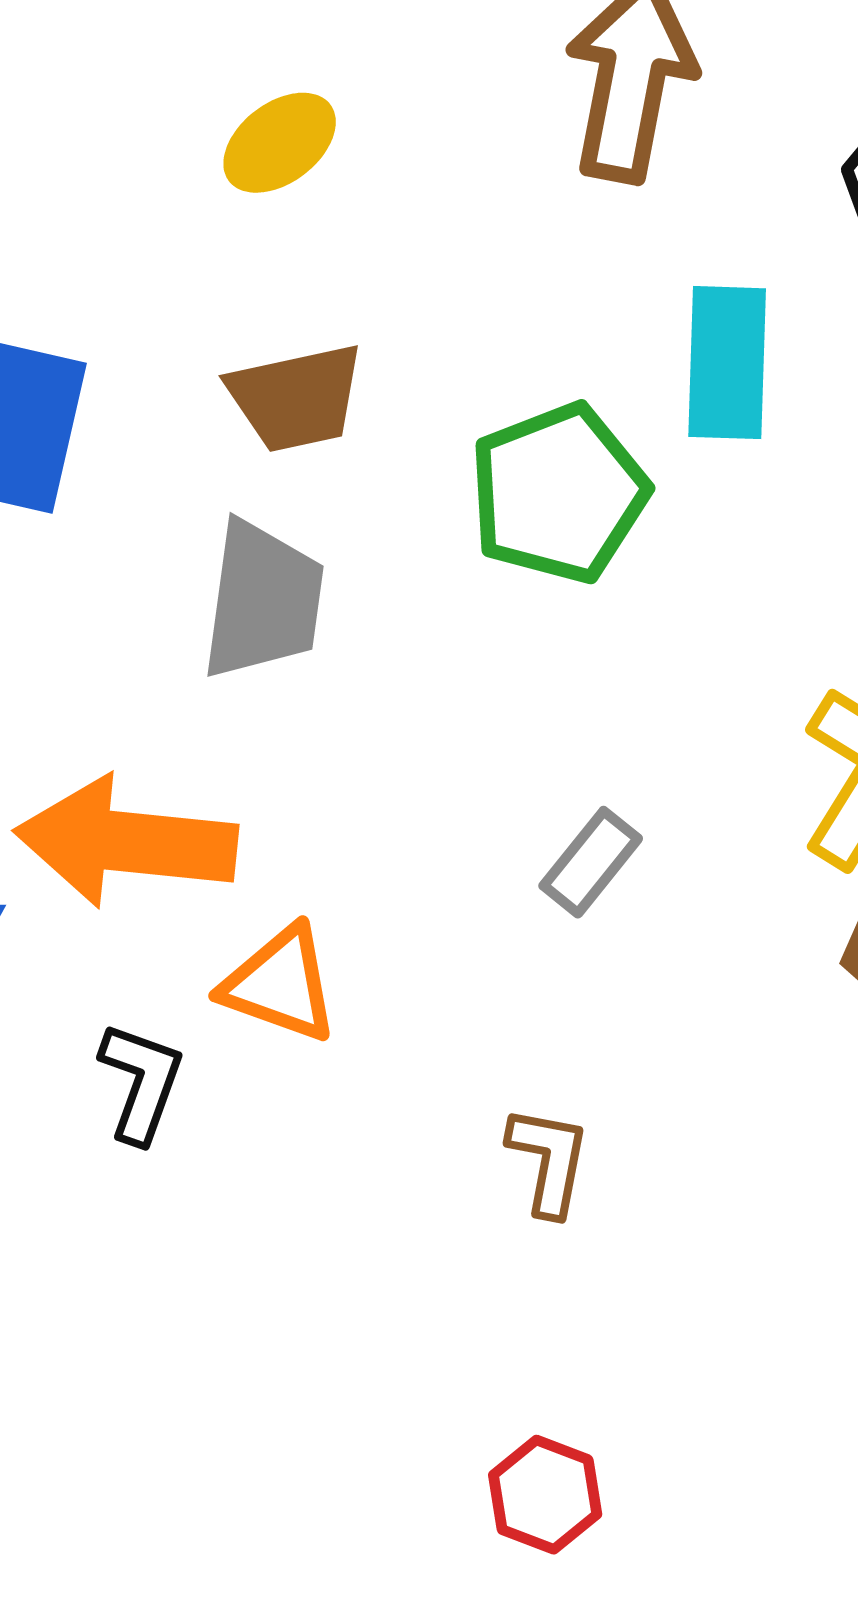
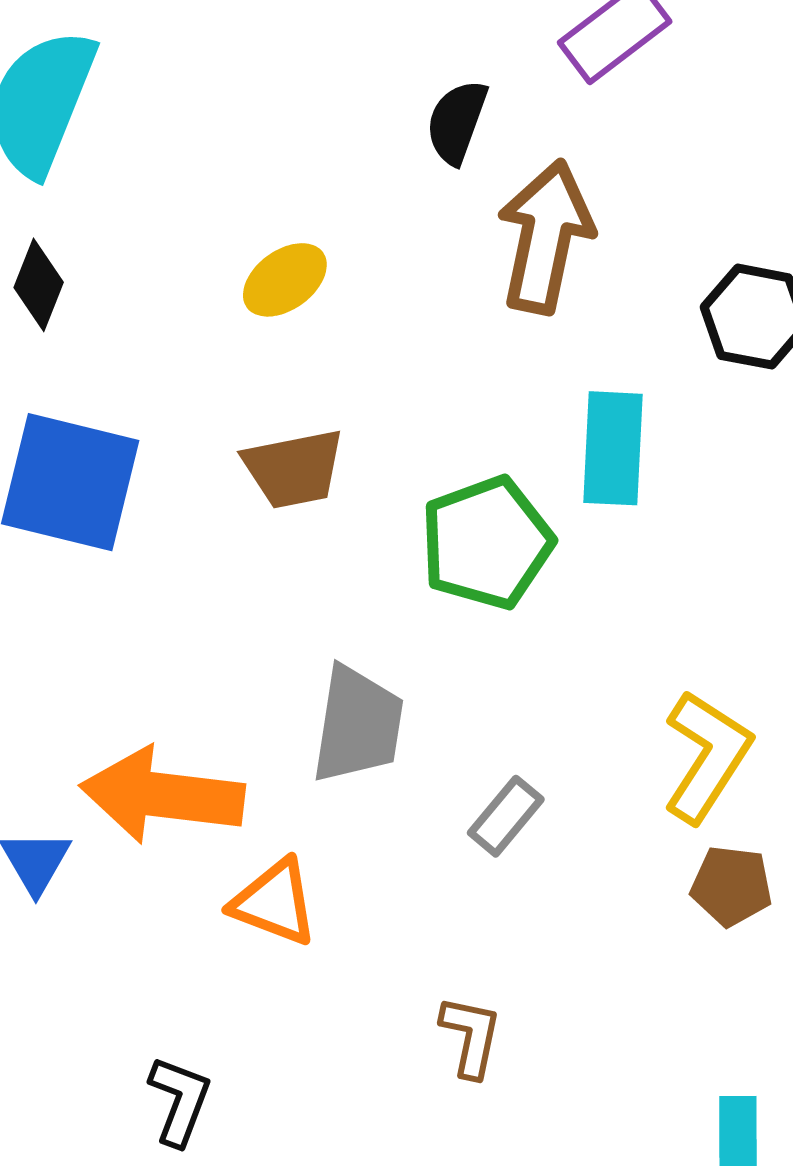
gray trapezoid: (263, 600) -> (358, 725), moved
black L-shape: (141, 1082) -> (180, 1101), moved

